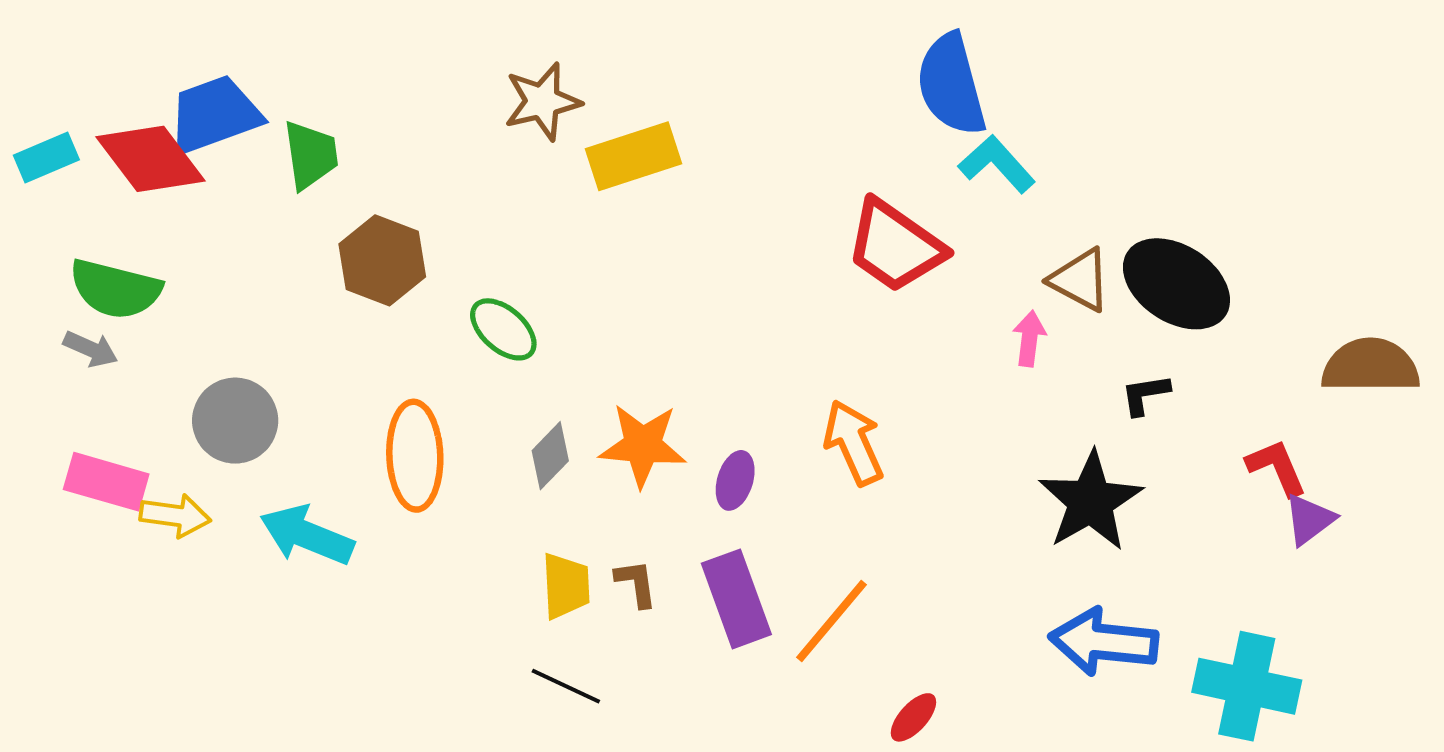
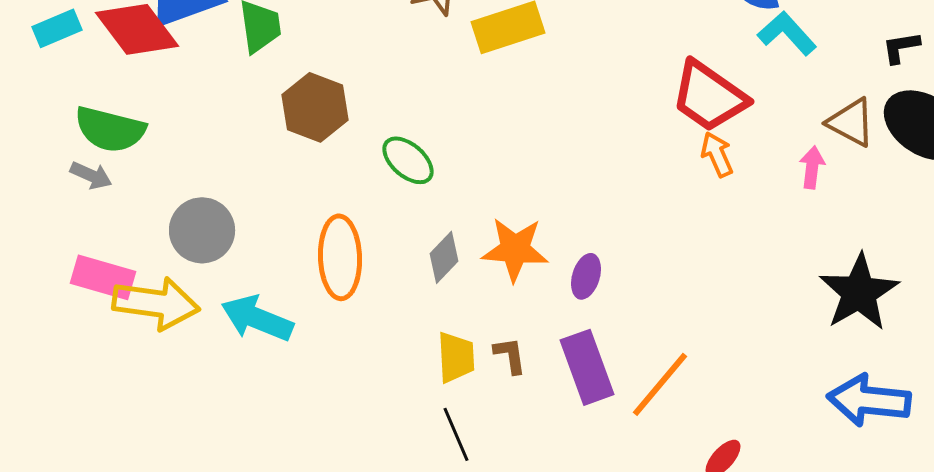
black L-shape: (1145, 395) -> (901, 47), moved
orange arrow: (854, 443) -> (717, 154), moved, size x0.7
yellow arrow: (175, 516) -> (156, 303), size x1.6
black line: (566, 686) -> (456, 434), turned 42

